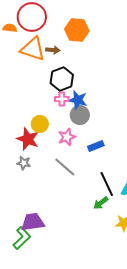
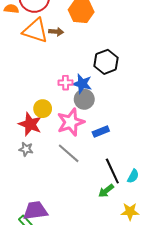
black hexagon: (62, 79) -> (106, 62), moved
pink star: (67, 137) -> (71, 122), size x1.5

